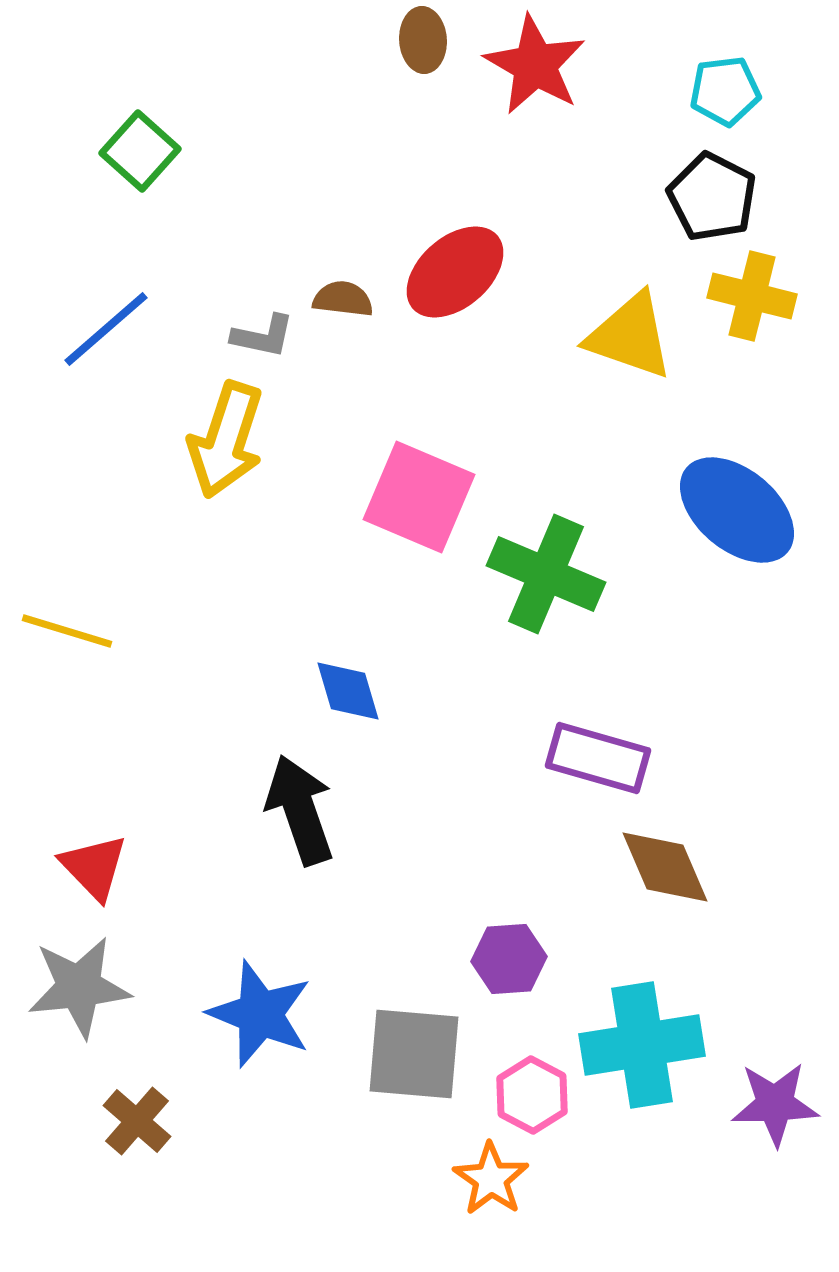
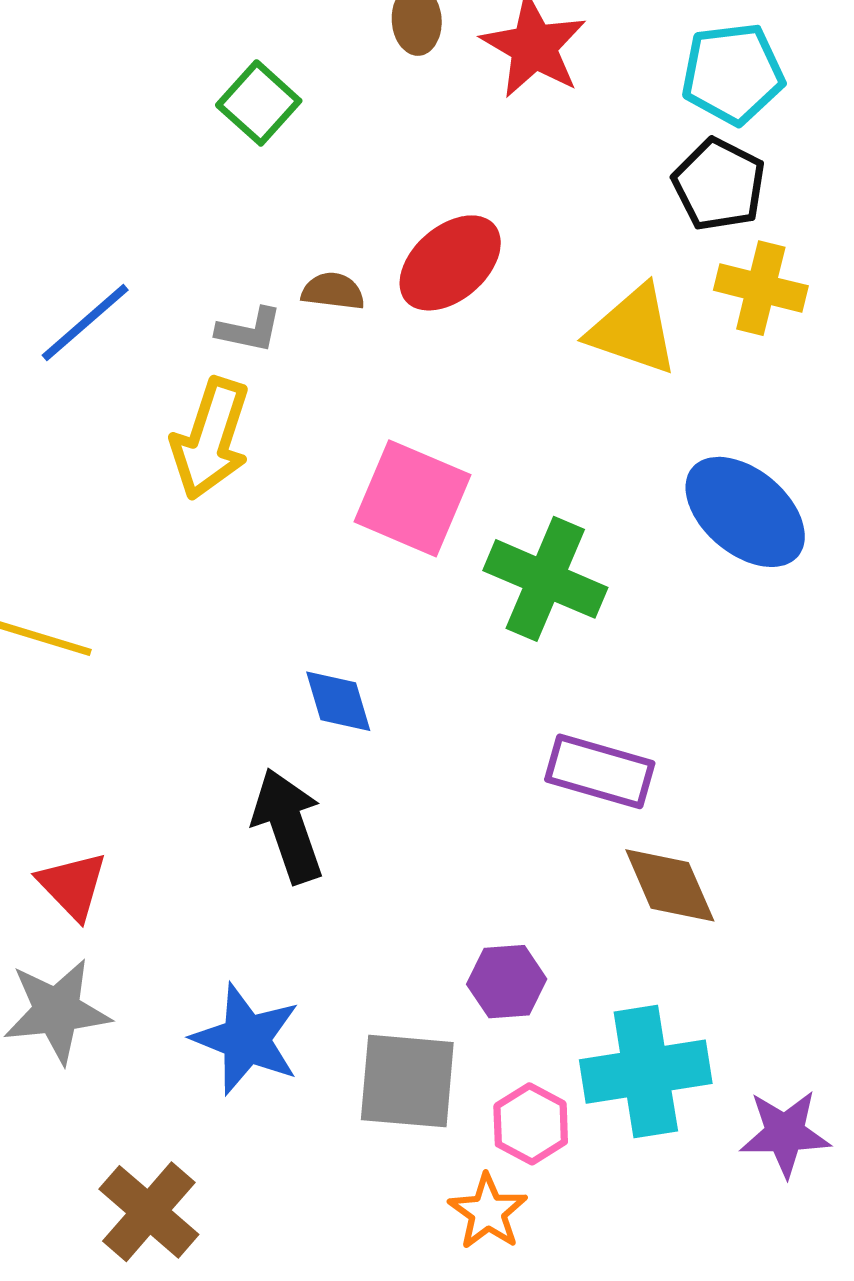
cyan pentagon: (725, 91) -> (733, 74), size x1.4
green square: (140, 151) -> (259, 103), moved
brown cross: (137, 1121) -> (149, 1212), moved, size x1.4

